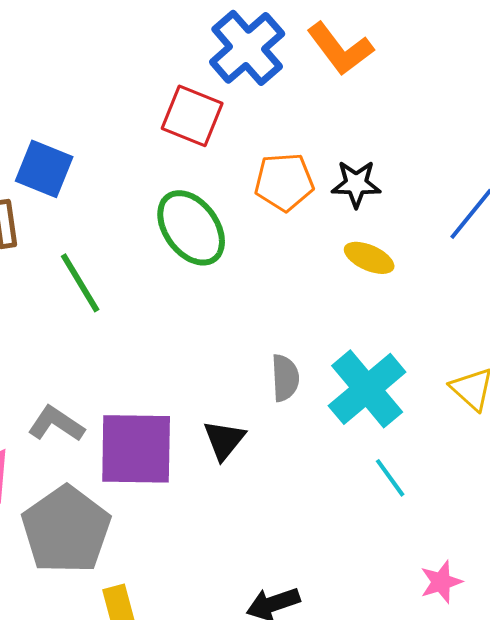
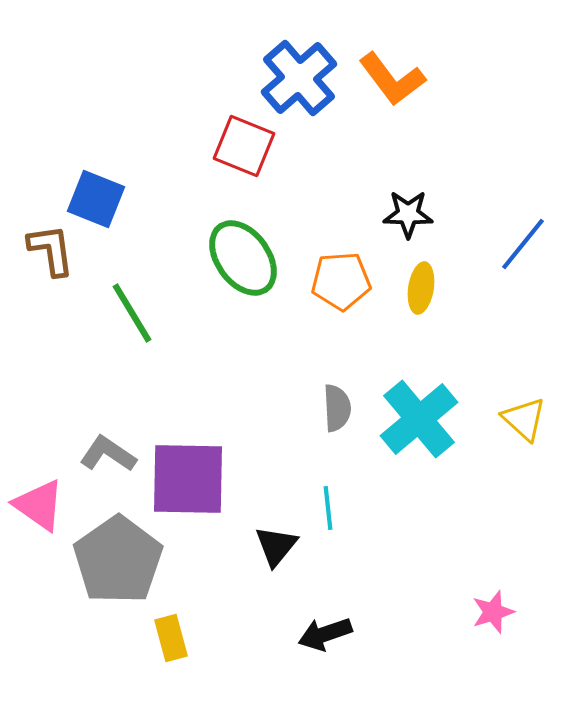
orange pentagon: (284, 182) -> (341, 281), moved
yellow ellipse: (369, 258) -> (421, 288), turned 75
black triangle: (224, 440) -> (276, 546), moved
cyan line: (390, 478) -> (328, 508), moved, turned 30

